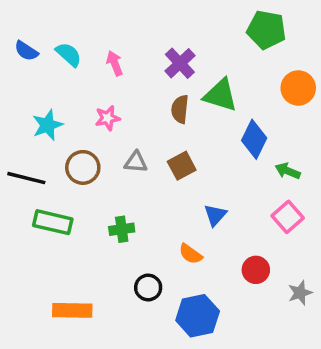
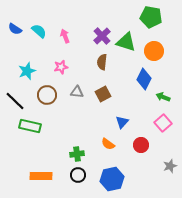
orange circle: (298, 88) -> (154, 51), moved
green triangle: (221, 95) -> (126, 42), moved
black line: (26, 178) -> (15, 101), turned 30
green cross: (122, 229) -> (77, 154), moved
red circle: (256, 270) -> (141, 145), moved
black circle: (148, 287) -> (78, 175), moved

